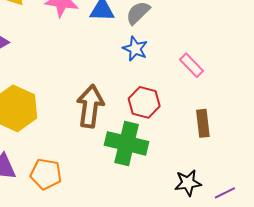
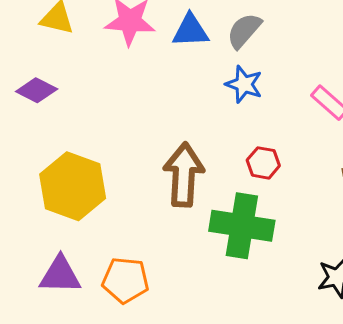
red hexagon: (144, 102) -> (263, 163), size x0.7

